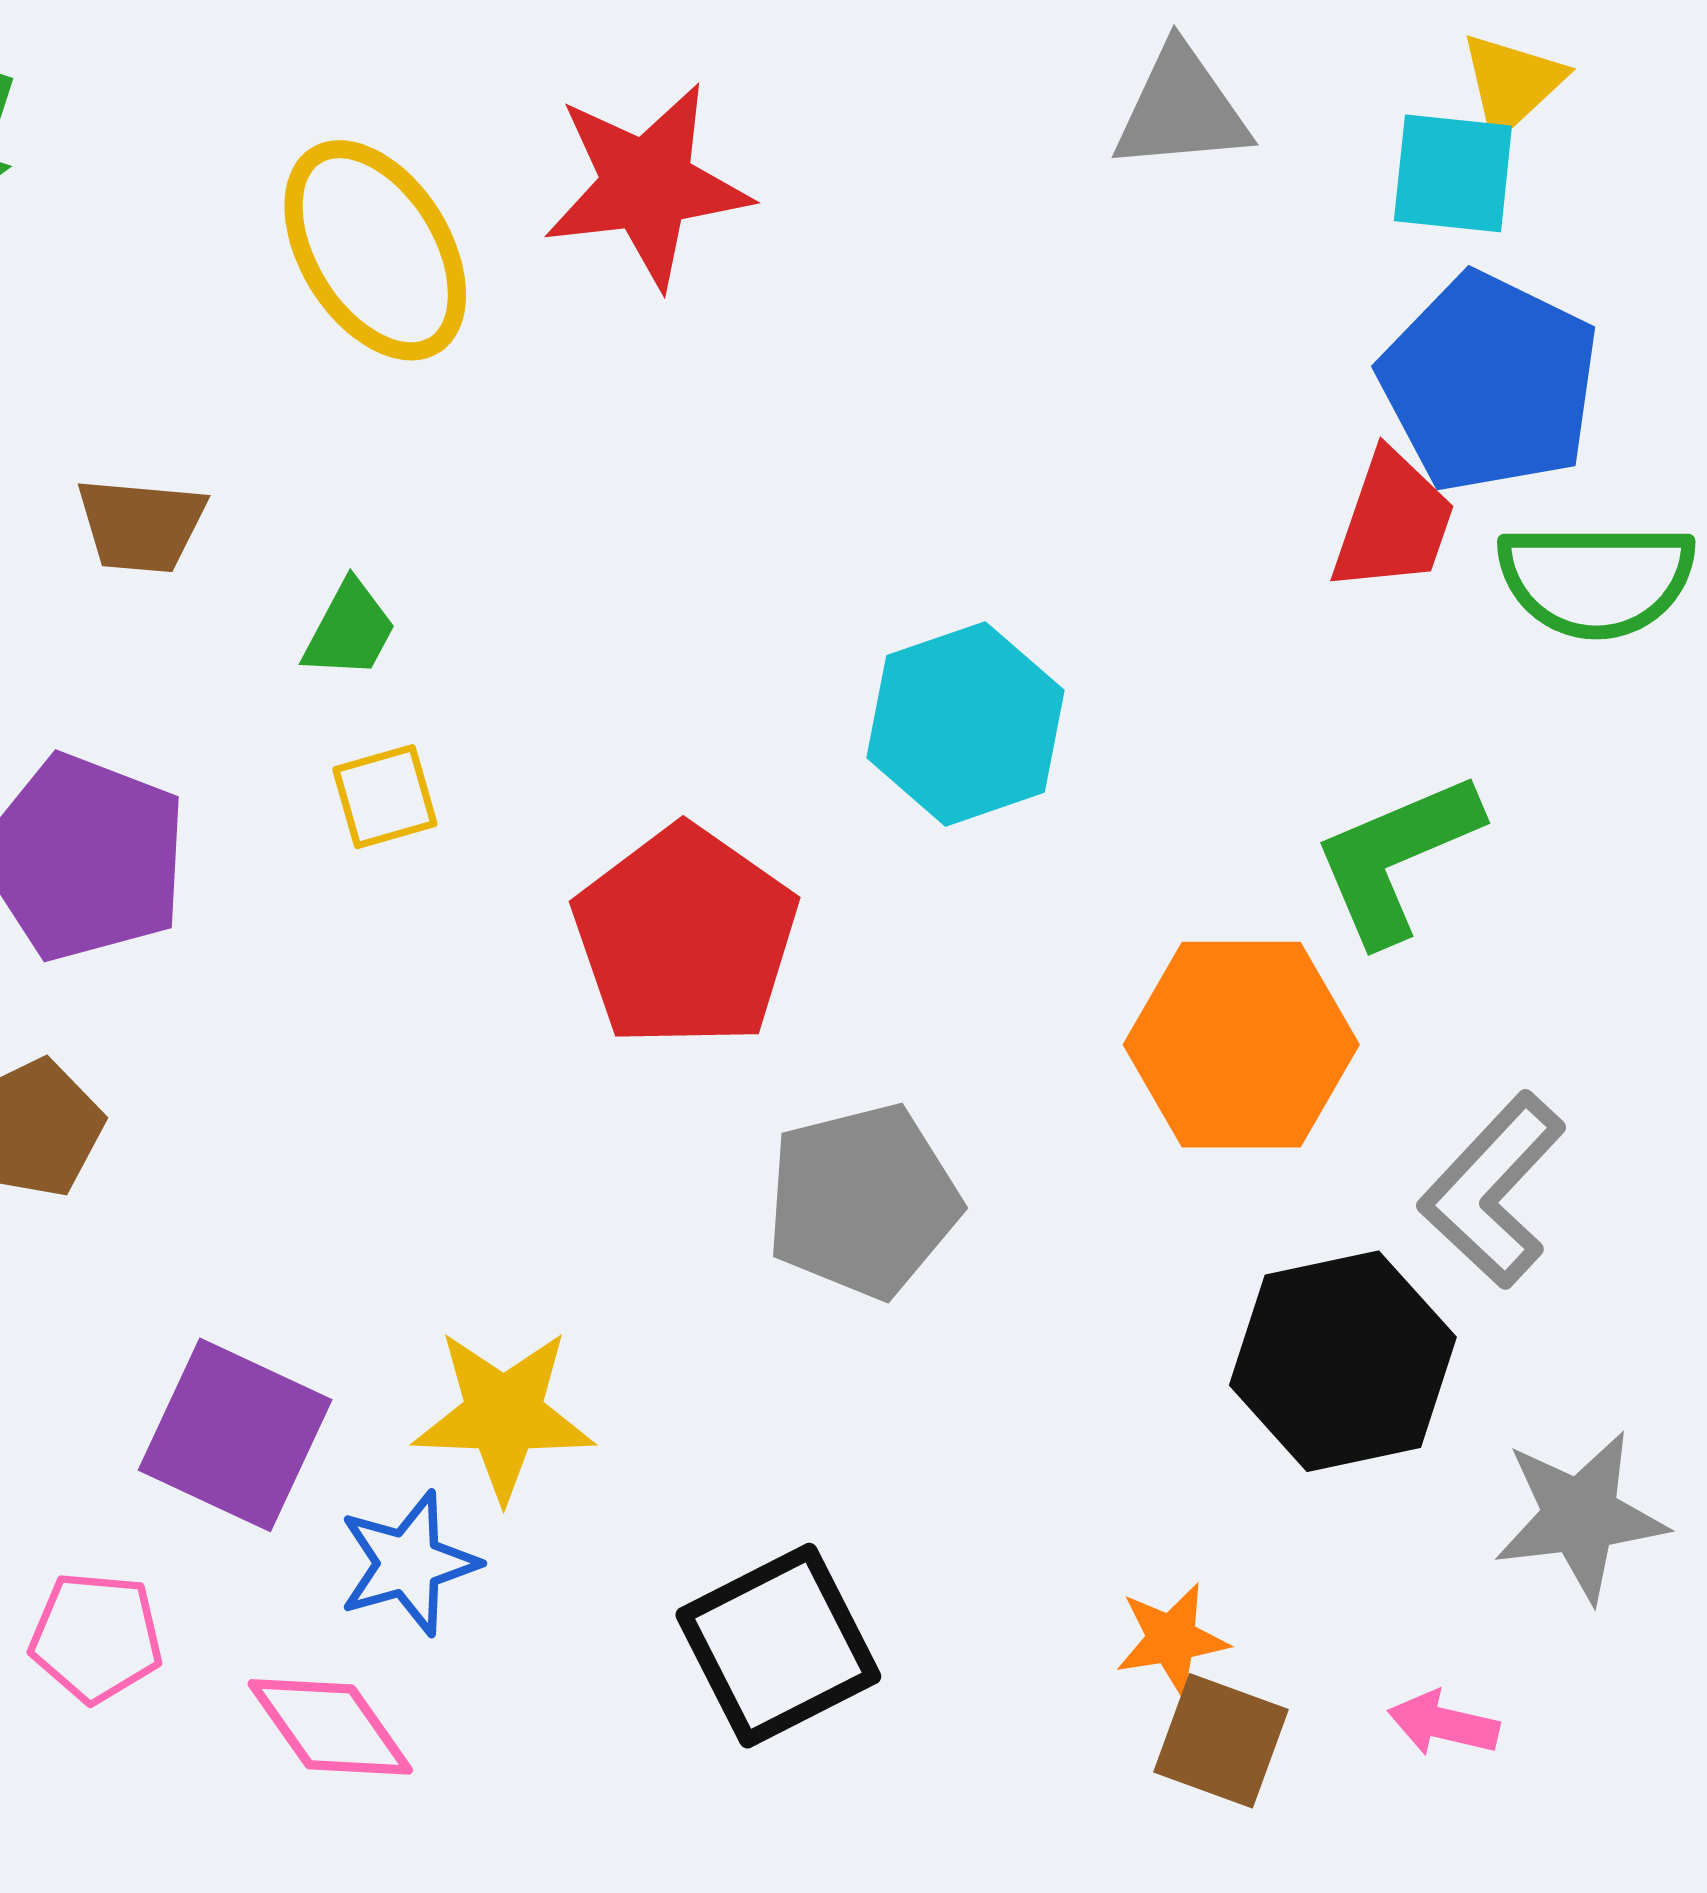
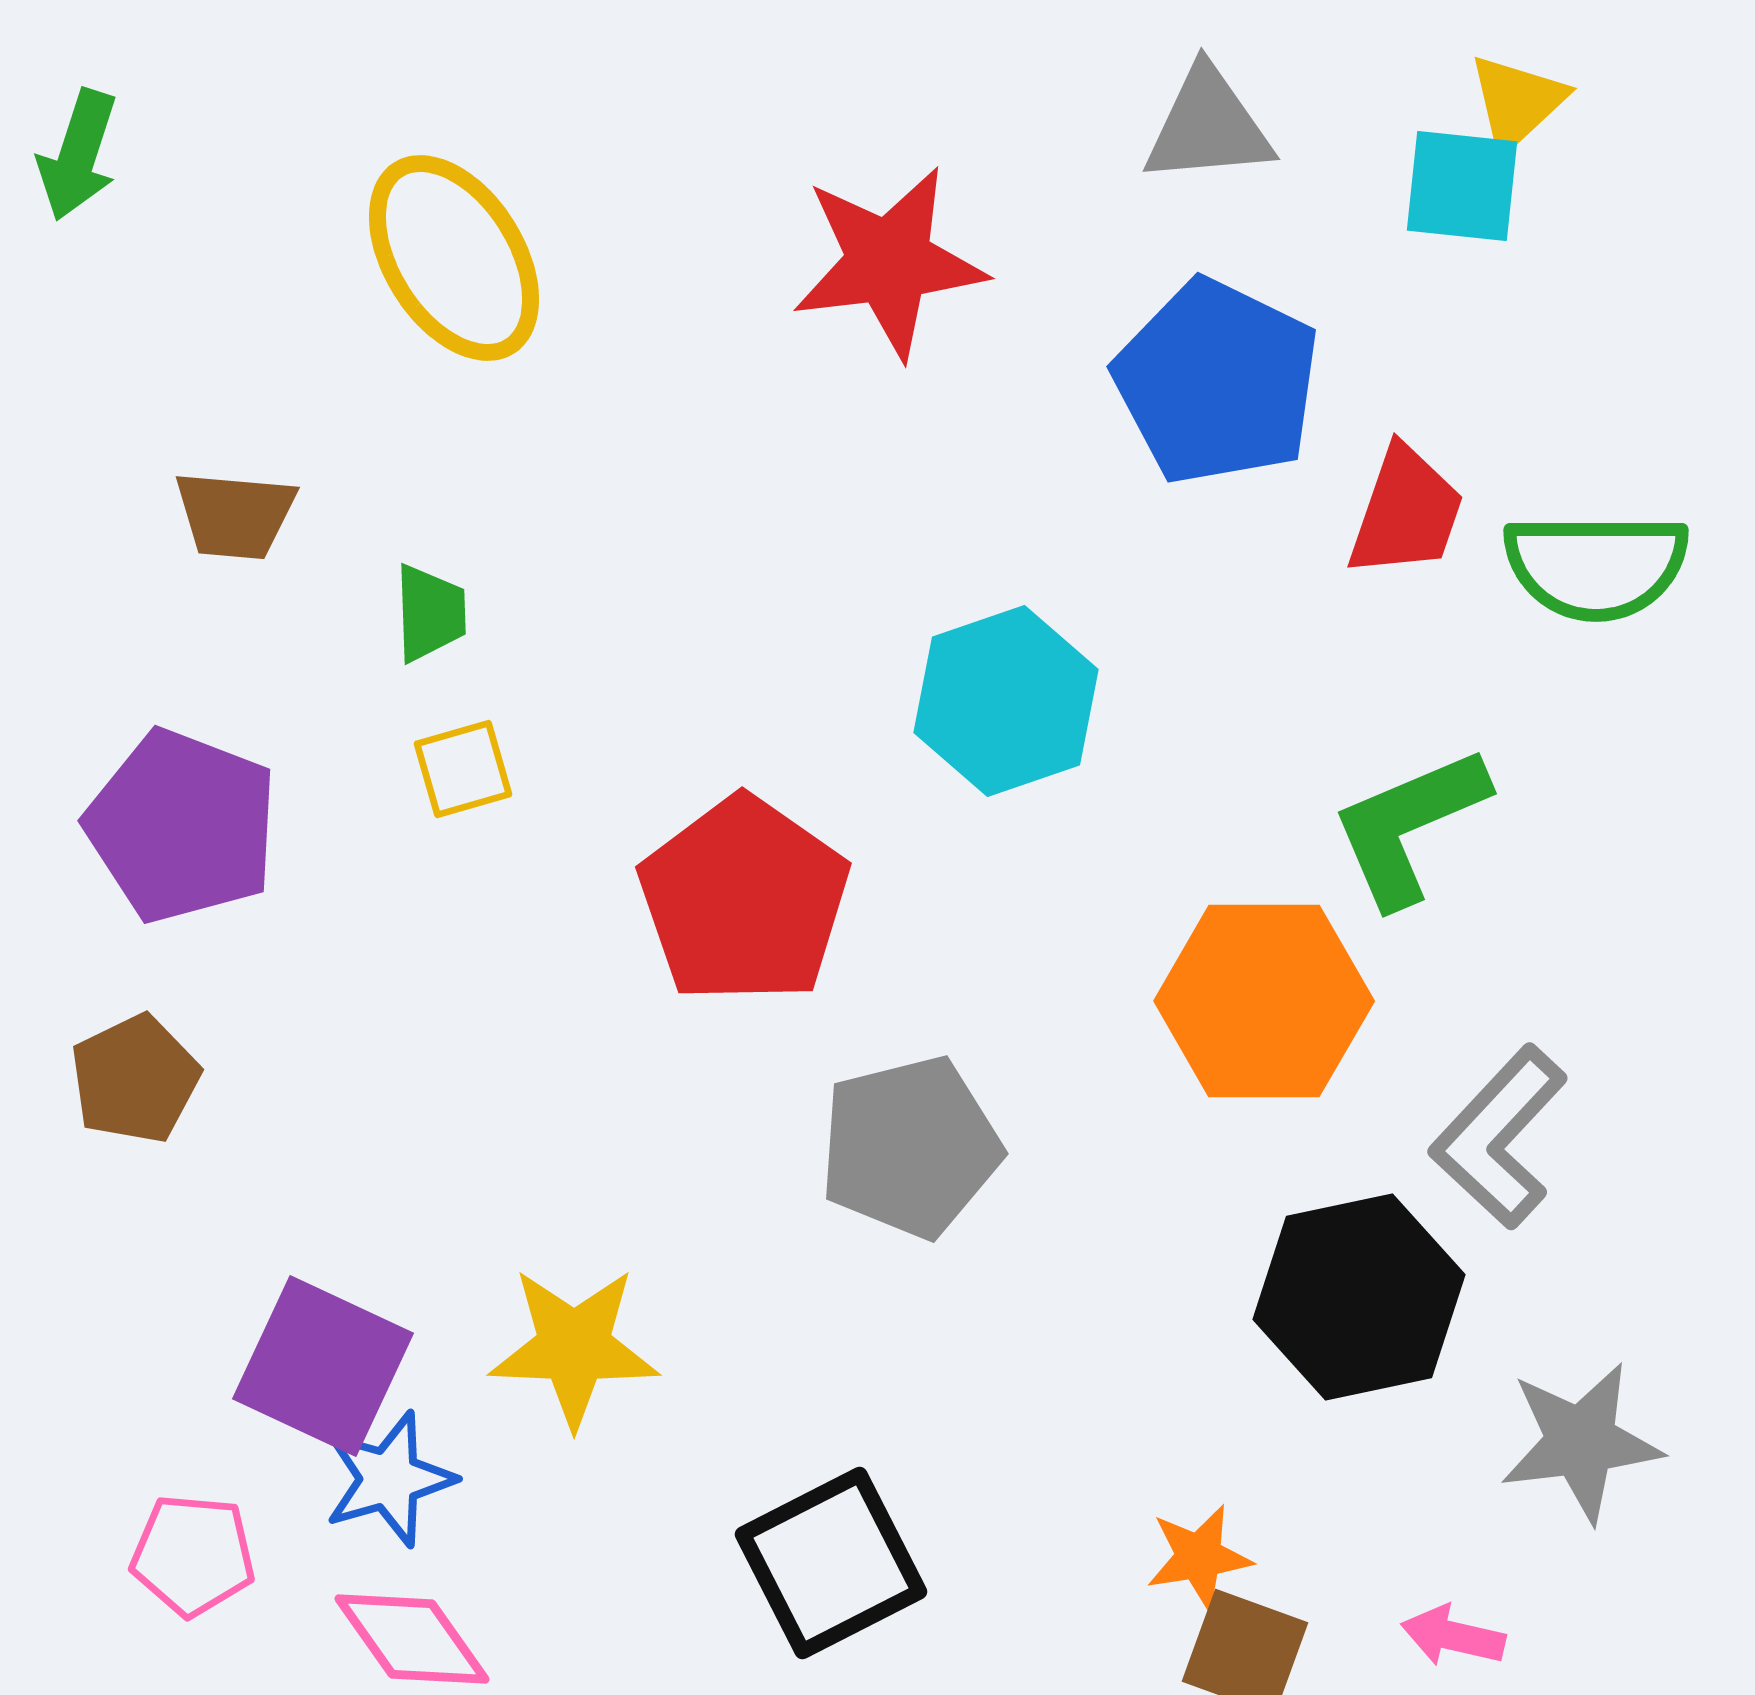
red star: (647, 185) -> (889, 262), moved
blue pentagon: (1489, 383) -> (1217, 382), moved
green trapezoid: (350, 630) -> (430, 613), turned -30
blue star: (408, 1563) -> (389, 1479), moved

